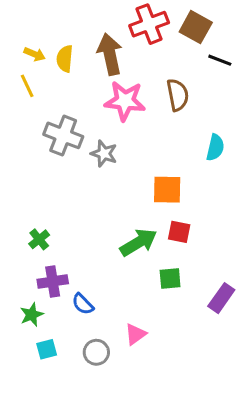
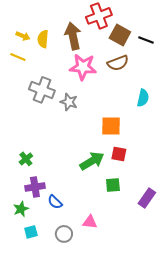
brown square: (196, 27) -> (120, 35), moved
yellow line: (27, 86) -> (18, 57), turned -42
brown semicircle: (178, 95) -> (118, 63), turned 80
pink triangle: (135, 334) -> (90, 222), turned 42

